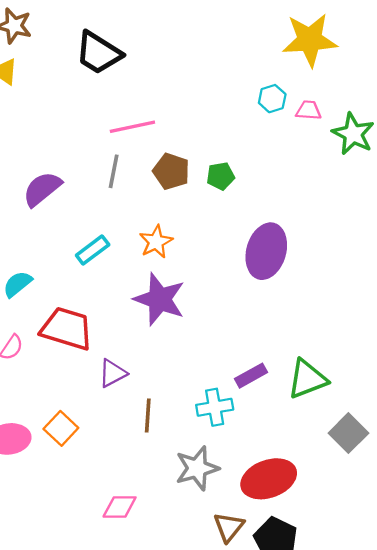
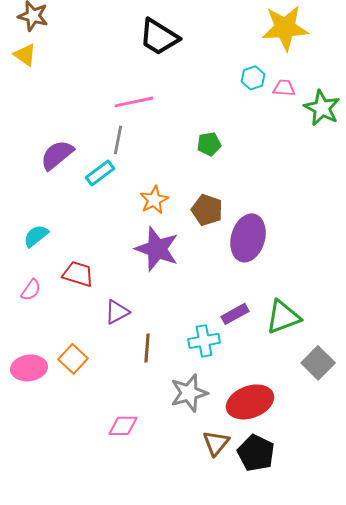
black trapezoid: (98, 53) -> (159, 37), moved
brown pentagon: (171, 171) -> (207, 210), moved
cyan rectangle: (93, 250) -> (100, 173), moved
purple ellipse: (266, 251) -> (248, 238), moved
red trapezoid: (67, 329) -> (78, 274), size x0.7

